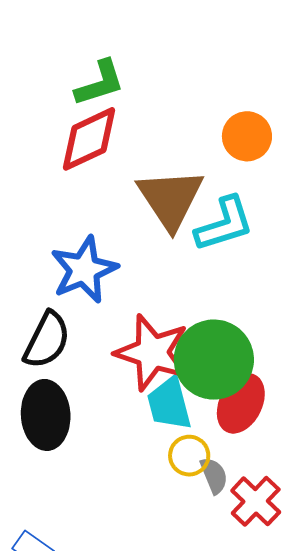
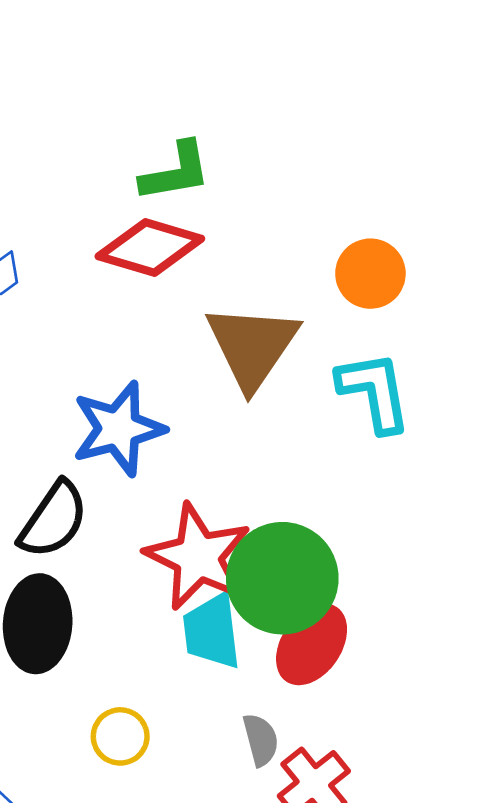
red diamond: (89, 139) -> (150, 248), turned 34
cyan L-shape: (224, 224) -> (374, 392), moved, turned -90
yellow circle: (189, 456) -> (120, 736), moved

